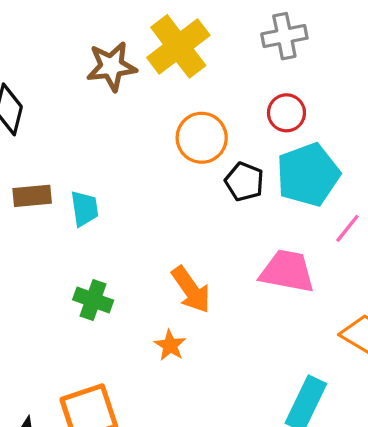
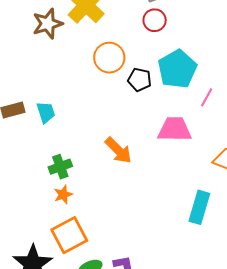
red circle: (286, 113) -> (155, 20), moved
green cross: (93, 300) -> (60, 167), turned -30
orange star: (170, 345) -> (63, 195), moved, turned 30

